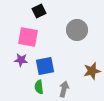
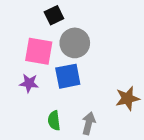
gray circle: (77, 30) -> (75, 43), moved
blue square: (45, 66) -> (68, 76), moved

